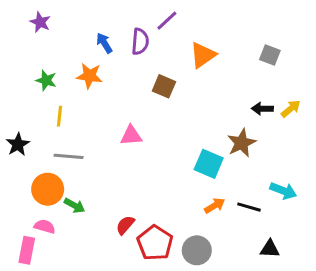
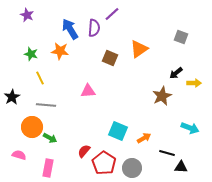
blue arrow: (104, 43) -> (70, 29), size x1.5
orange triangle: (203, 55) -> (139, 49), moved
black arrow: (262, 109) -> (176, 73), turned -40
yellow arrow: (291, 109) -> (194, 83), moved, turned 40
yellow line: (60, 116) -> (40, 78), turned -32
cyan square: (209, 164) -> (118, 131), moved
black line: (249, 207) -> (167, 153), moved
pink semicircle: (45, 226) -> (19, 155), moved
pink rectangle: (27, 250) -> (48, 168), moved

